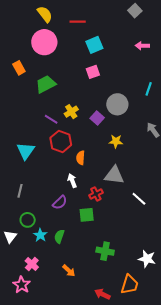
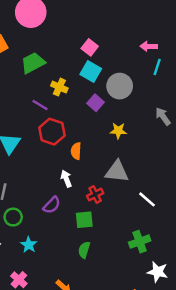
cyan square: (94, 45) -> (91, 71), moved, turned -36
pink arrow: (142, 46) -> (149, 46), moved
pink square: (93, 72) -> (90, 47), turned -32
yellow cross: (71, 112) -> (59, 87), moved, turned -32
green circle: (28, 220) -> (13, 217), moved
green semicircle: (59, 236) -> (84, 250), moved
green cross: (105, 251) -> (140, 242), moved, turned -30

